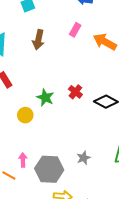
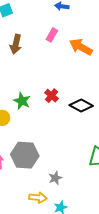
gray star: (84, 158) -> (55, 178), moved
gray hexagon: (49, 169) -> (25, 155), moved

